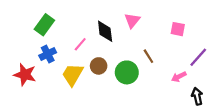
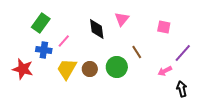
pink line: (80, 44) -> (64, 41), moved
blue cross: (48, 54) -> (44, 50), turned 35
brown circle: (99, 66) -> (90, 69), moved

